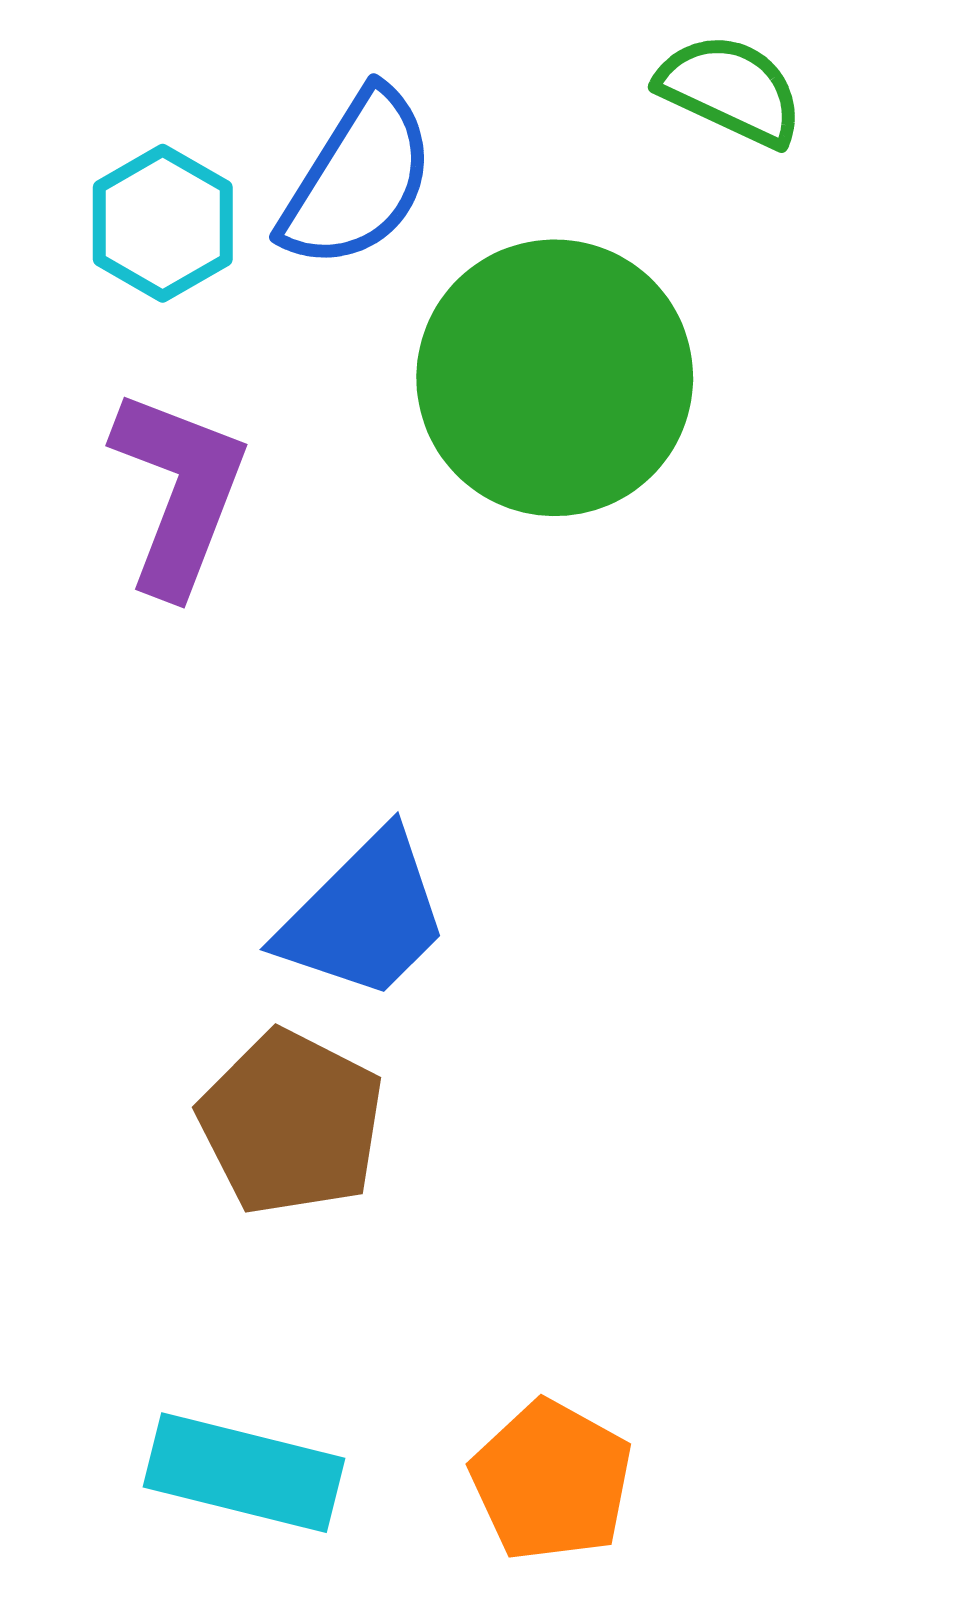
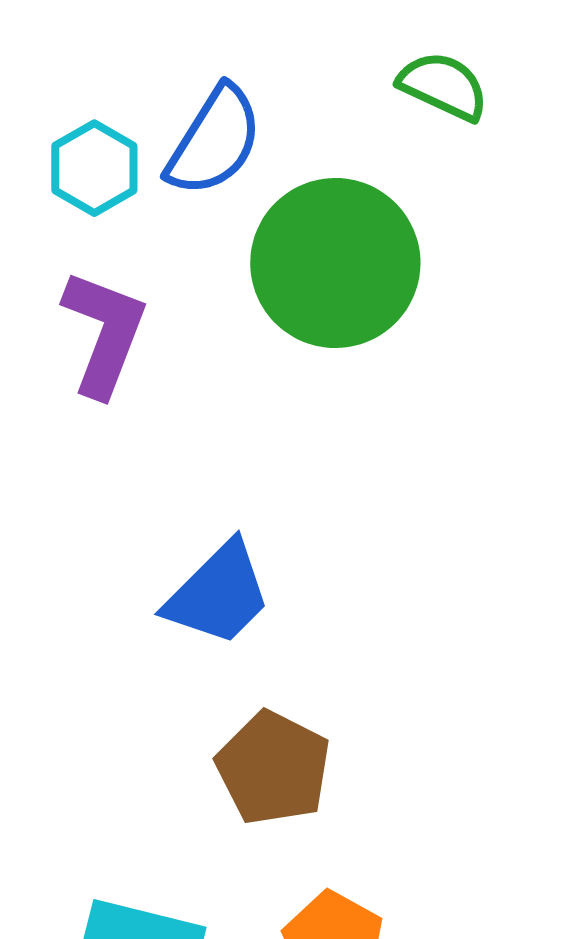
brown pentagon: (291, 1123) -> (273, 768), moved

